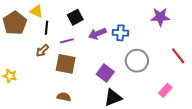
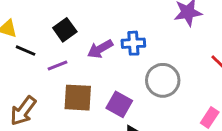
black line: (47, 28) -> (26, 51), turned -64
brown arrow: (42, 51) -> (23, 111), moved, size x1.5
brown square: (66, 64) -> (78, 98), moved

